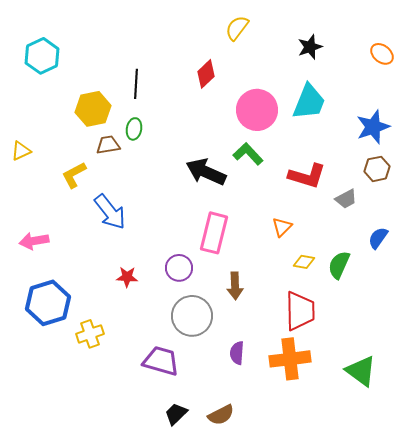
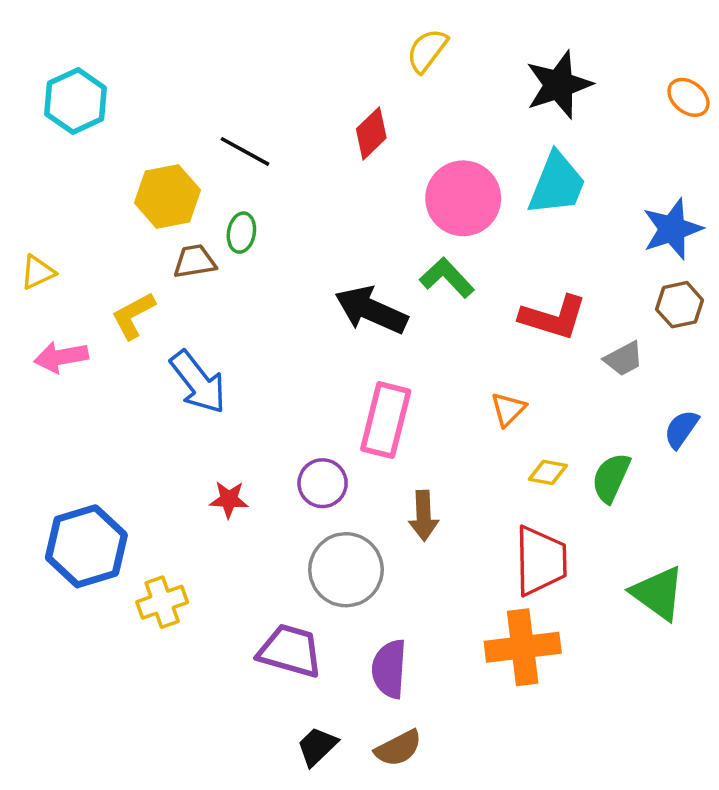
black star: (310, 47) -> (559, 85), size x1.5
black line: (136, 84) -> (245, 151), turned -64
pink arrow: (34, 241) -> (61, 357), moved
purple semicircle: (237, 353) -> (389, 669), moved, size x1.4
green triangle: (361, 371) -> (658, 593), moved

